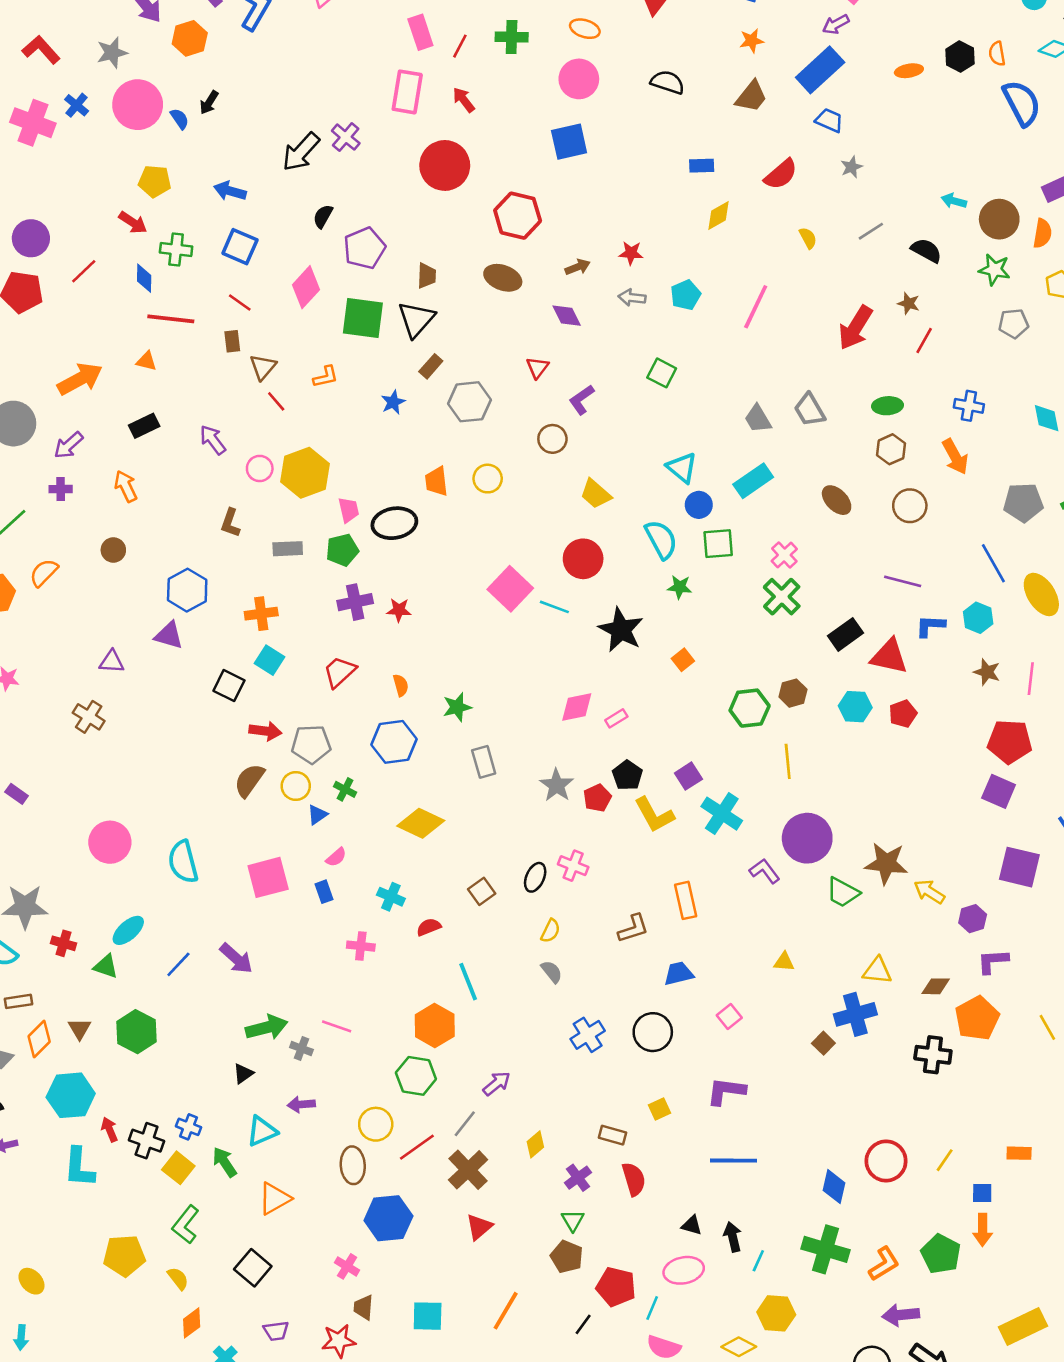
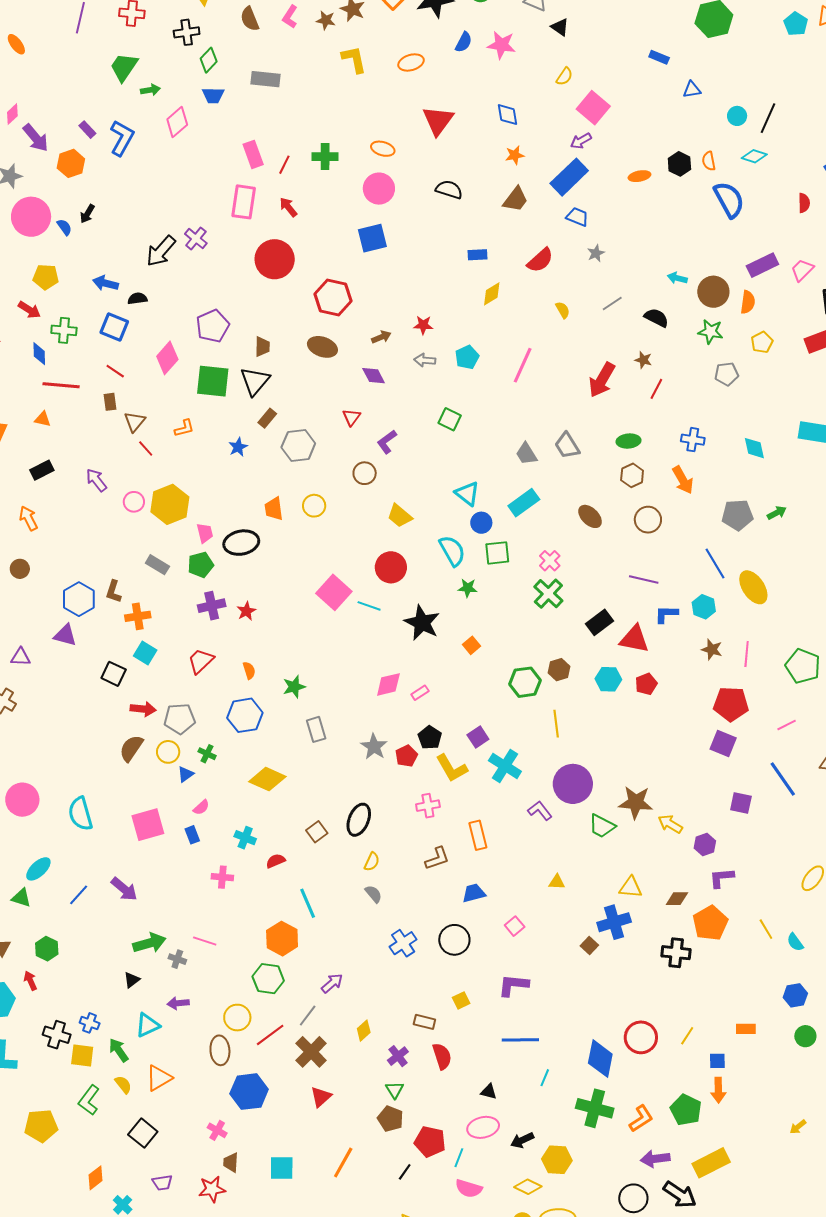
black semicircle: (323, 216) -> (137, 299), moved, turned 54
brown L-shape: (230, 523) -> (113, 592), moved
gray rectangle: (288, 549) -> (157, 565), turned 35
red star: (399, 610) -> (246, 611), turned -30
pink cross: (573, 866) -> (428, 806), moved, turned -30
purple square: (1019, 867) -> (741, 803), size x0.7
black ellipse: (535, 877) -> (359, 820), size x1.4
green hexagon: (136, 1032) -> (47, 949), size x0.7
red arrow: (109, 1130) -> (30, 981), moved
yellow square: (178, 1168) -> (82, 1056), turned -30
blue diamond: (834, 1187) -> (600, 1059), size x1.4
black arrow: (733, 1237) -> (522, 1140), moved, turned -100
cyan line: (758, 1261) -> (545, 1078), moved
yellow semicircle: (178, 1278) -> (123, 1085), moved
yellow rectangle: (1023, 1327) -> (711, 1163), moved

